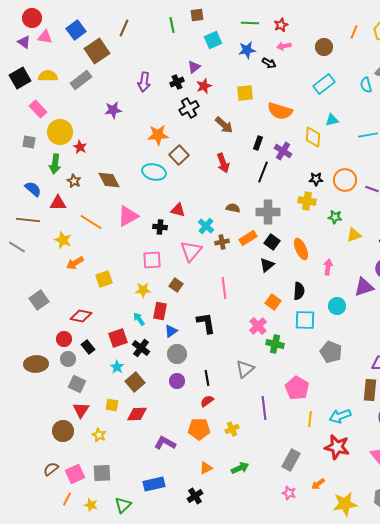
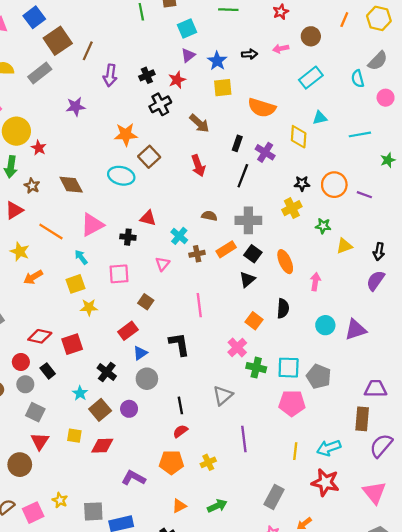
red star: (281, 25) -> (281, 12), moved
brown line: (124, 28) -> (88, 51), moved
pink arrow: (284, 46) -> (281, 49), moved
blue star: (247, 50) -> (217, 61), moved, turned -30
black arrow: (269, 63) -> (250, 54), turned -32
purple triangle: (194, 67) -> (188, 55), moved
yellow cross: (307, 201) -> (292, 208), turned -36
red triangle: (58, 203) -> (14, 210), turned -30
pink triangle: (191, 251) -> (163, 264), size x0.6
yellow square: (104, 279) -> (76, 284), moved
purple triangle: (364, 287) -> (355, 330), moved
yellow star: (143, 290) -> (89, 307), moved
red rectangle: (160, 311) -> (128, 331), turned 42
cyan arrow: (139, 319) -> (81, 257), moved
cyan square: (305, 320) -> (289, 368), moved
red square: (118, 338) -> (72, 344), moved
purple circle: (177, 381) -> (129, 409), moved
pink pentagon: (297, 388) -> (292, 403), moved, turned -30
yellow star: (99, 435) -> (60, 500), moved
gray square: (102, 473) -> (93, 511), moved

